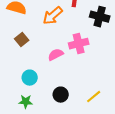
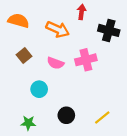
orange arrow: (53, 16) -> (58, 29), turned -115
pink semicircle: (56, 55) -> (55, 63), moved, turned -133
cyan circle: (30, 78) -> (39, 89), moved

